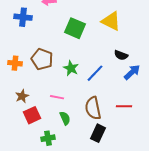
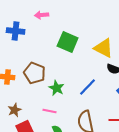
yellow triangle: (111, 21) -> (104, 48), moved
green star: (71, 68) -> (57, 88), moved

